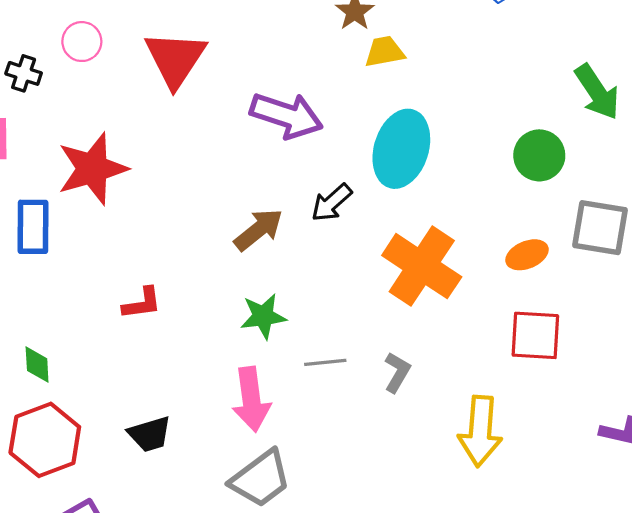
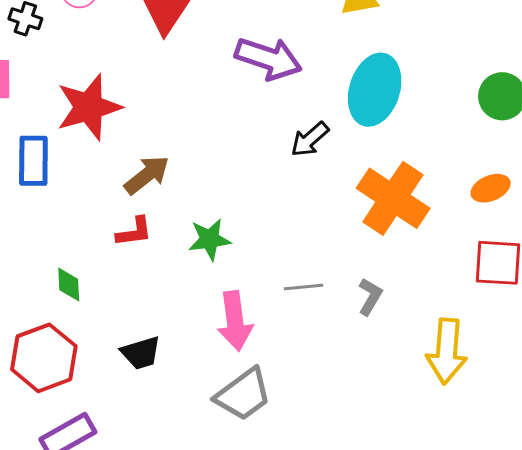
brown arrow: (259, 230) -> (147, 175), moved
green star: (263, 316) -> (210, 239), moved
green diamond: (37, 365) -> (69, 285), moved

